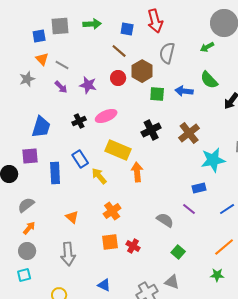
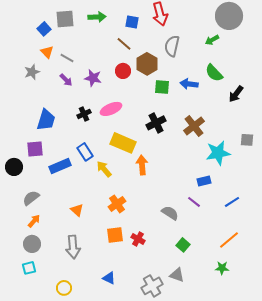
blue square: (39, 36) -> (44, 29), turned -32
blue rectangle: (55, 173) -> (60, 166), turned 70

